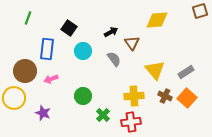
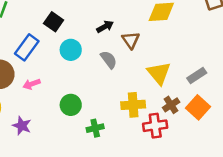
blue rectangle: (47, 49) -> (27, 47), turned 30
brown cross: (165, 96) -> (171, 105), turned 32
green cross: (103, 115) -> (95, 128), turned 32
red cross: (131, 122) -> (155, 126), moved

